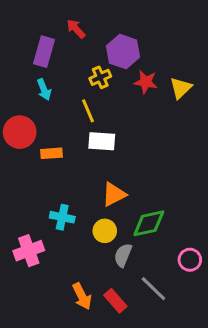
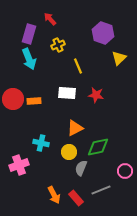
purple hexagon: (123, 52) -> (103, 33), moved
yellow cross: (100, 77) -> (58, 45), moved
red star: (146, 82) -> (96, 95), moved
cyan arrow: (44, 90) -> (29, 59), size x1.5
yellow line: (88, 111) -> (78, 66), moved
red circle: (20, 132) -> (13, 99), moved
gray line: (153, 289) -> (101, 190), turned -66

